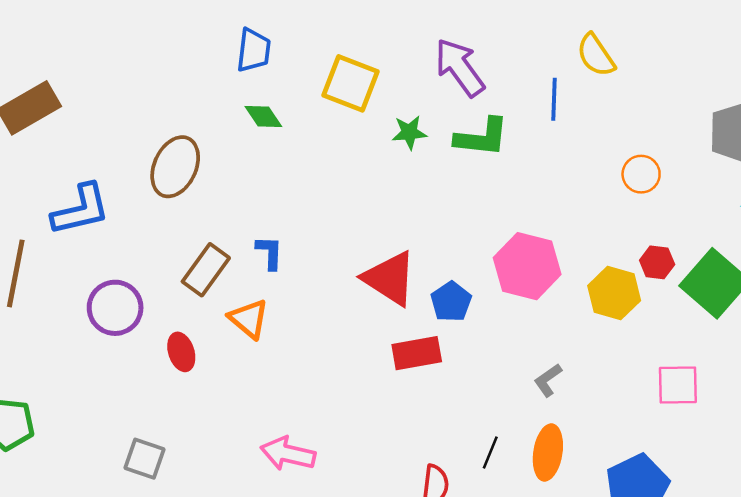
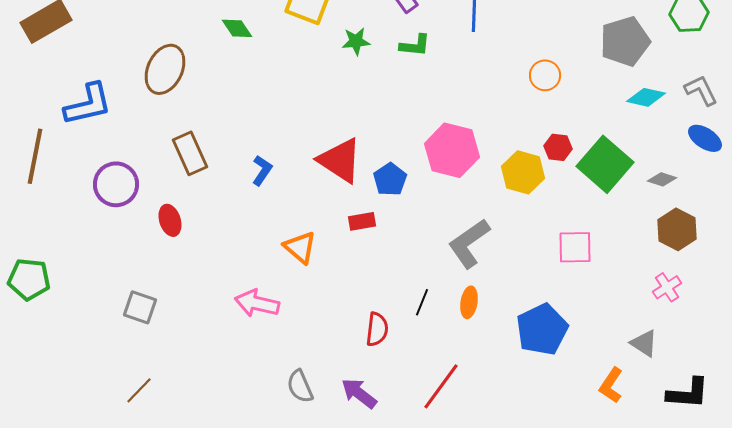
green L-shape: (482, 137) -> (415, 45), size x0.7
blue L-shape: (270, 253) -> (262, 170), moved, turned 32
brown rectangle: (206, 270) -> (190, 153), turned -60
orange triangle: (249, 319) -> (300, 247), moved
red rectangle: (417, 353) -> (362, 221), size x0.7
gray L-shape: (548, 380) -> (469, 243), size x1.8
orange ellipse: (548, 452) -> (469, 302), size x0.7

